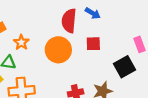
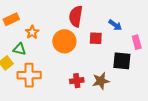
blue arrow: (93, 13) -> (115, 25), moved
black square: (124, 67) -> (122, 61), turned 30

